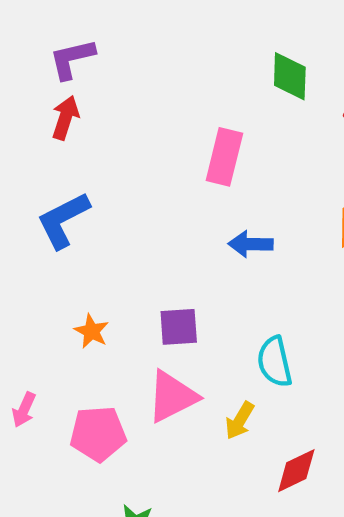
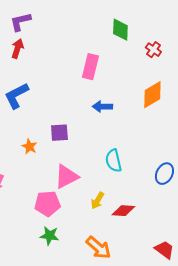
purple square: (179, 327) -> (59, 133), moved
yellow arrow: (240, 421) -> (97, 201), moved
pink pentagon: (98, 434) -> (47, 204), moved
red diamond: (296, 471) -> (123, 211), turned 30

